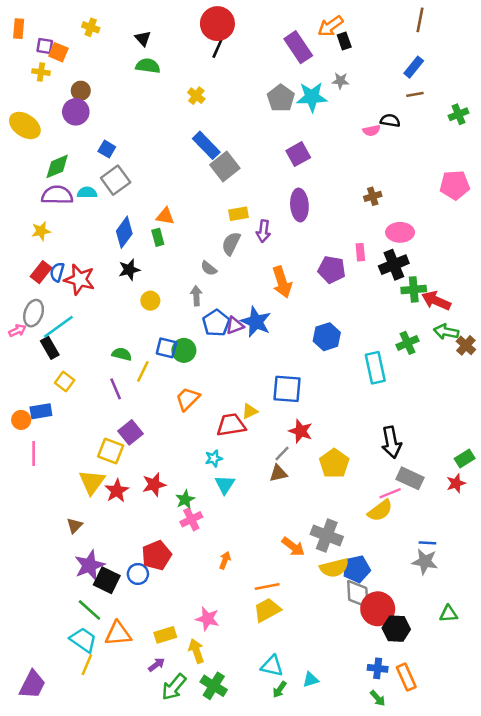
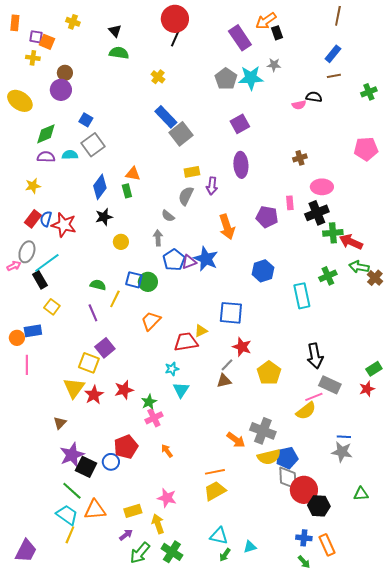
purple semicircle: (57, 195) -> (46, 157), size x0.7
orange arrow: (225, 560) -> (167, 451), moved, turned -56

